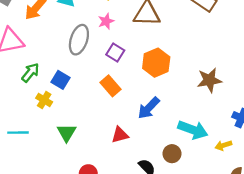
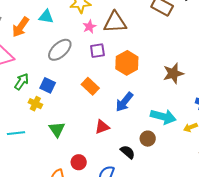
pink star: (106, 21) -> (89, 27), moved
gray ellipse: (79, 40) -> (60, 50), turned 35
purple square: (115, 52) -> (97, 51), moved, turned -35

